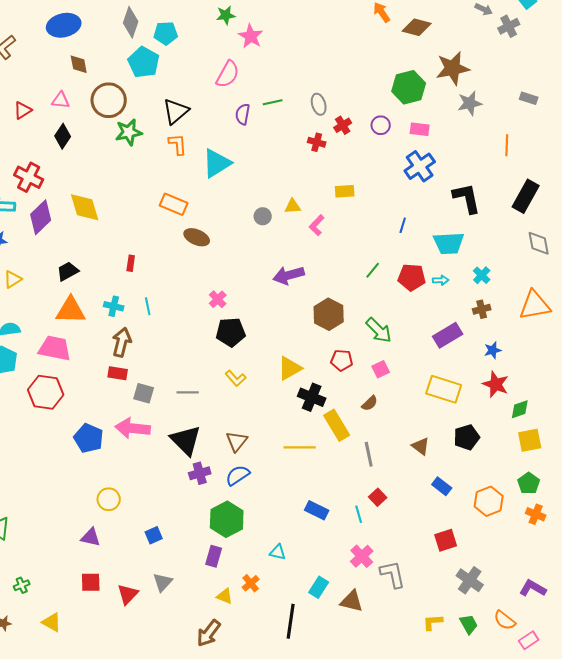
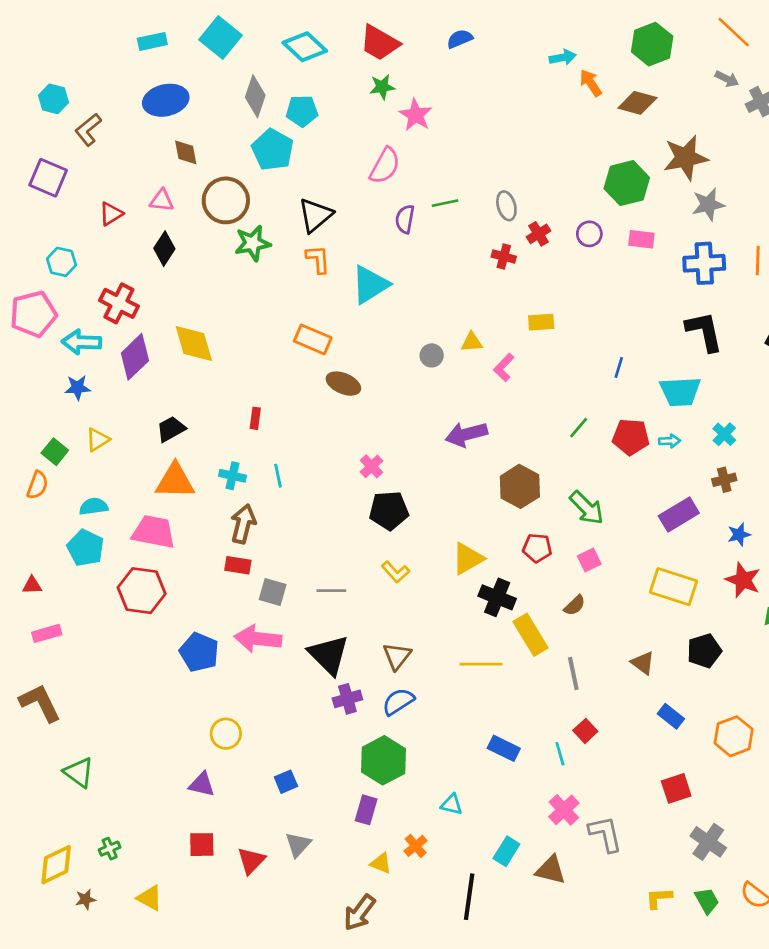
blue cross: (420, 166) -> (704, 263), moved, turned 32

